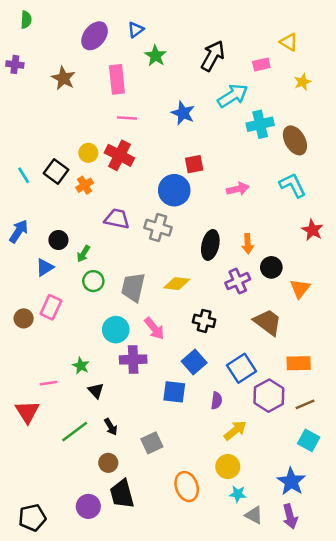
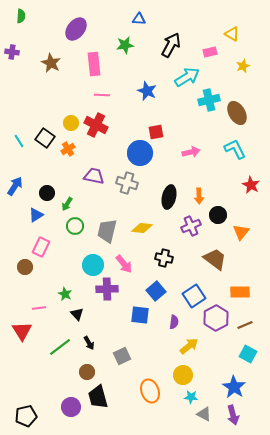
blue triangle: (136, 30) -> (139, 19), moved, turned 40
green star: (156, 56) -> (125, 45), turned 30
brown circle: (24, 318) -> (25, 267), moved

